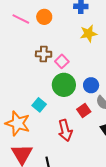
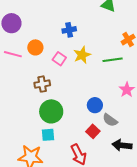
pink square: (62, 61) -> (59, 59), moved
green circle: (64, 85) -> (51, 111), moved
cyan square: (39, 105) -> (48, 135), turned -32

